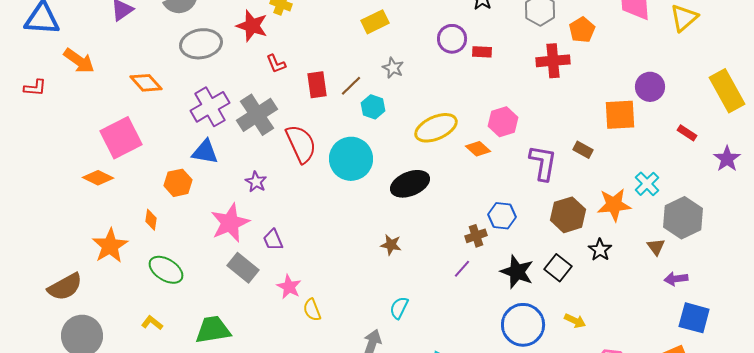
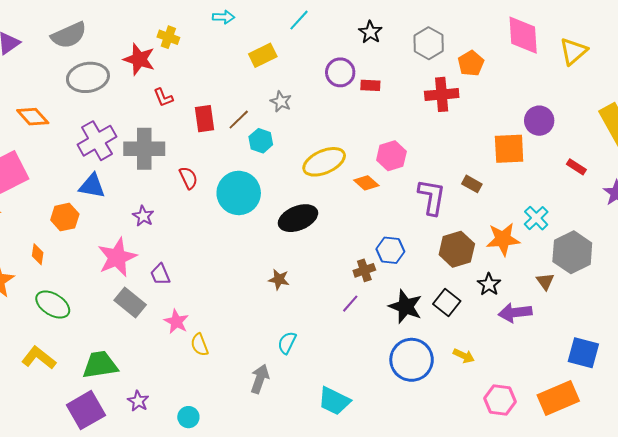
gray cross: (257, 115) -> (144, 149), turned 33
red semicircle: (301, 144) -> (188, 178), size x0.6
purple arrow: (676, 279) -> (515, 313), moved, size x1.4
yellow L-shape: (152, 323) -> (39, 358), size x1.6

